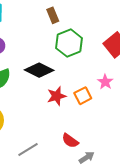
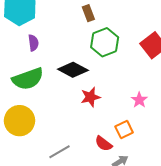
pink star: (105, 82) -> (139, 100), moved
orange square: (83, 96) -> (124, 129), moved

